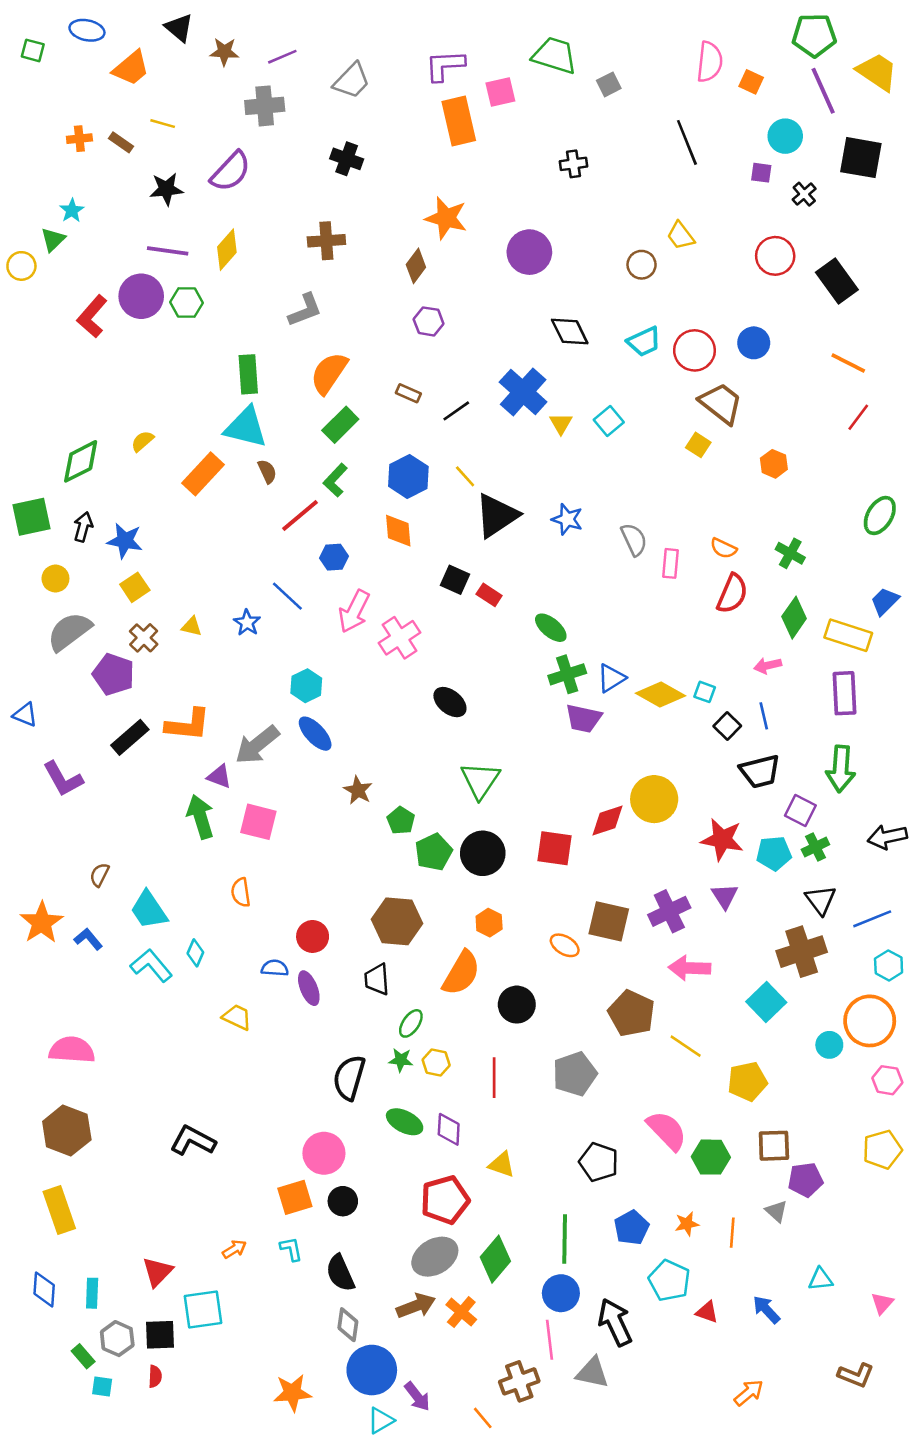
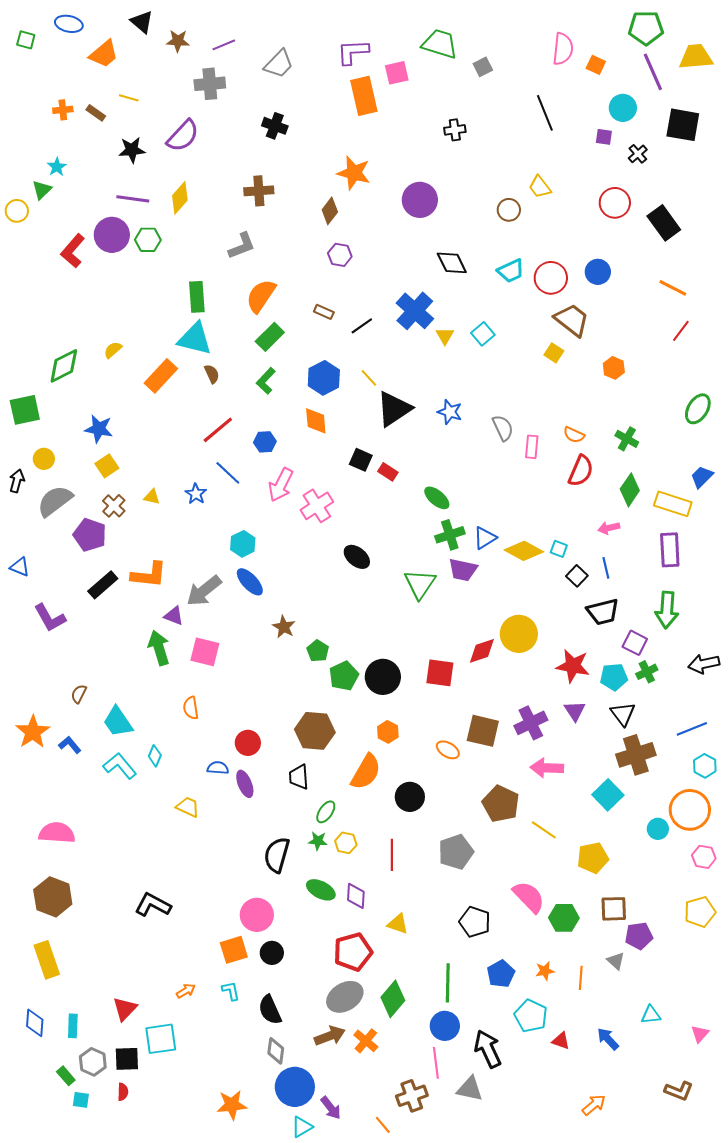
yellow trapezoid: (877, 72) -> (696, 57), turned -39
red line: (300, 516) -> (218, 430), moved
black arrow: (83, 527) -> (17, 481), moved
green triangle: (480, 780) -> (420, 584), moved
black triangle: (821, 900) -> (623, 714), moved

